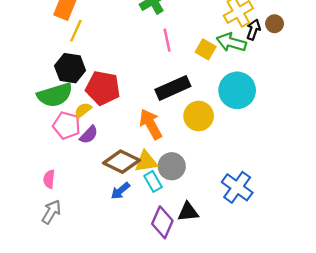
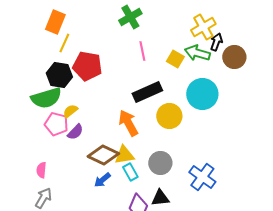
brown circle: (275, 24) -> (234, 57), moved, size x1.5
red pentagon: (103, 88) -> (87, 66), moved
gray circle: (172, 166) -> (160, 163), moved

